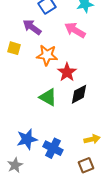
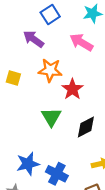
yellow square: (14, 48) -> (13, 78), moved
black diamond: (79, 94) -> (86, 127), moved
green triangle: (48, 97) -> (51, 117), turned 30

